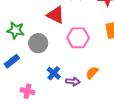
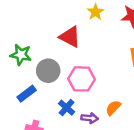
pink hexagon: (78, 38) -> (81, 79), moved
blue rectangle: (12, 61) -> (27, 94), moved

